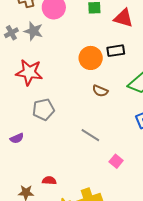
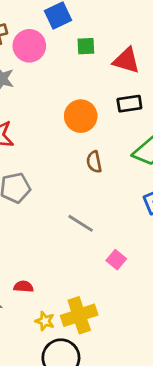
black rectangle: (116, 51) -> (129, 104), moved
brown semicircle: (100, 91) -> (94, 162), turned 56

